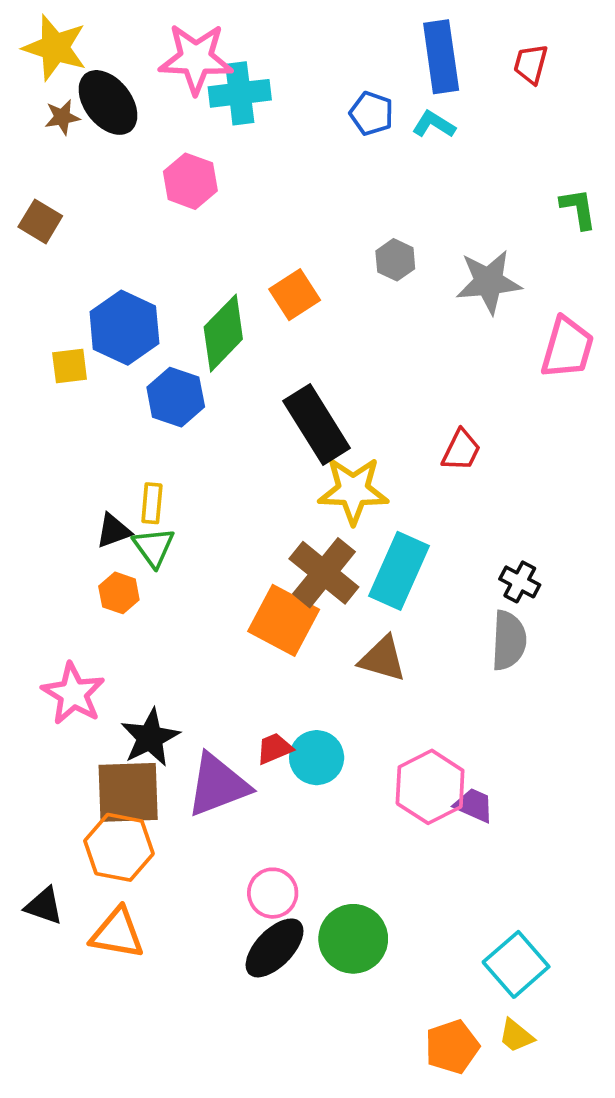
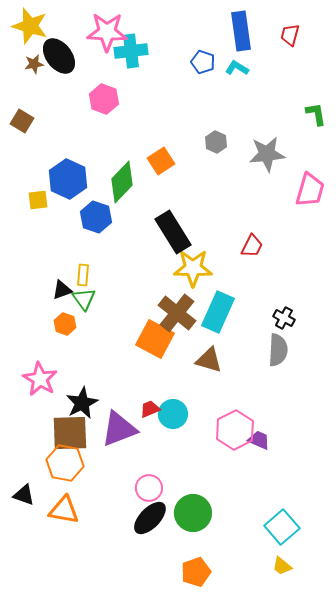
orange pentagon: (452, 1047) -> (196, 572), moved

